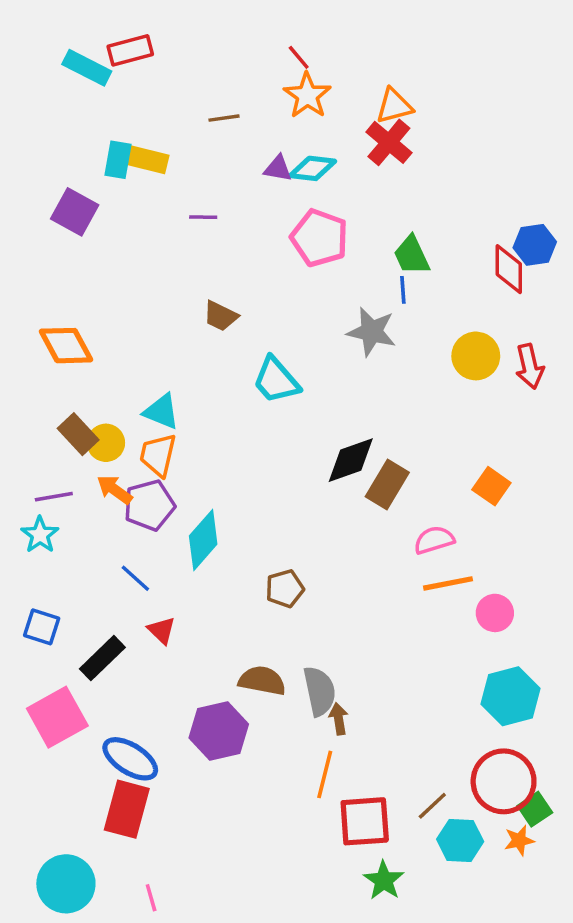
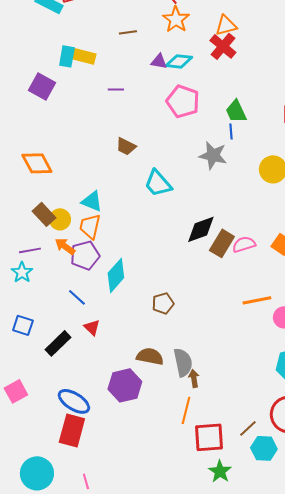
pink semicircle: (434, 540) -> (244, 244), moved
pink square: (57, 717) -> (16, 391), moved, size x0.7

